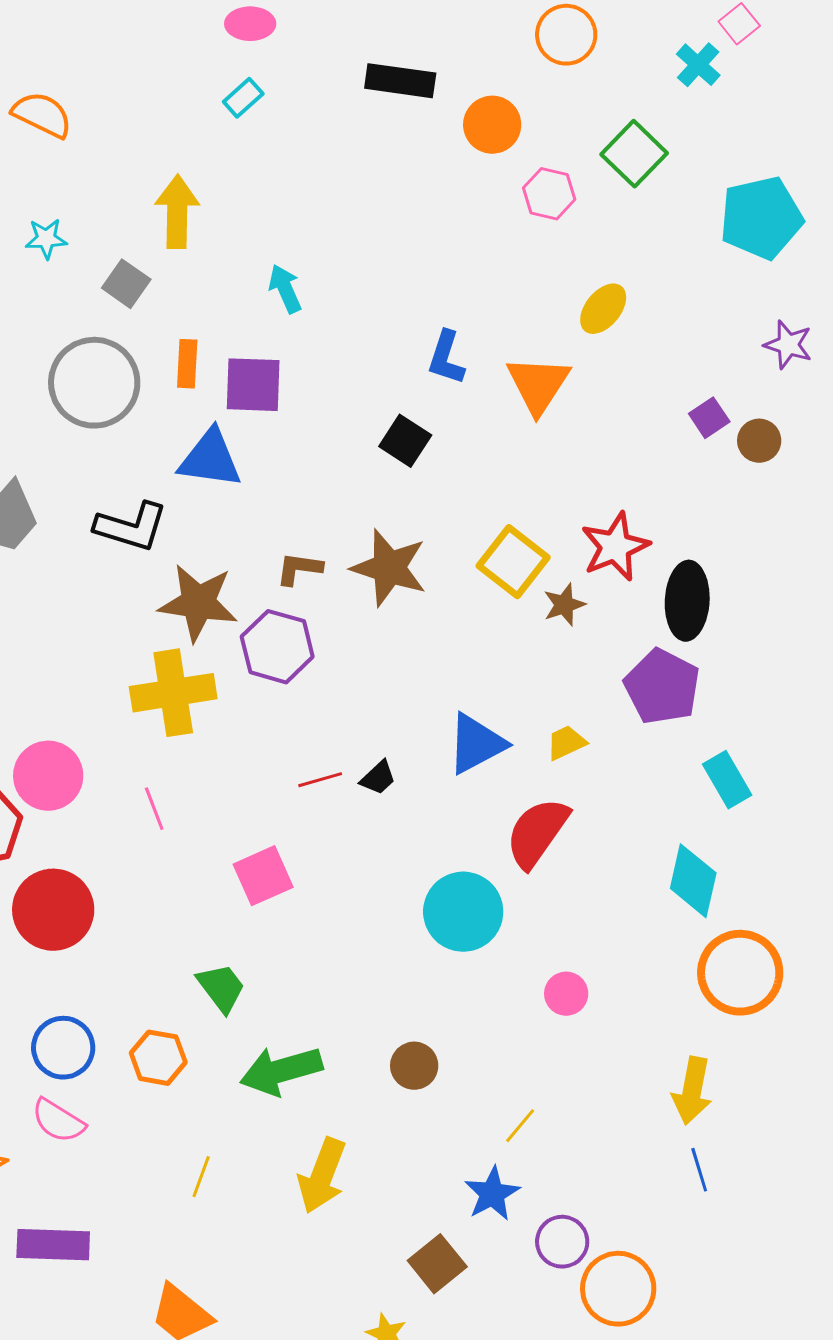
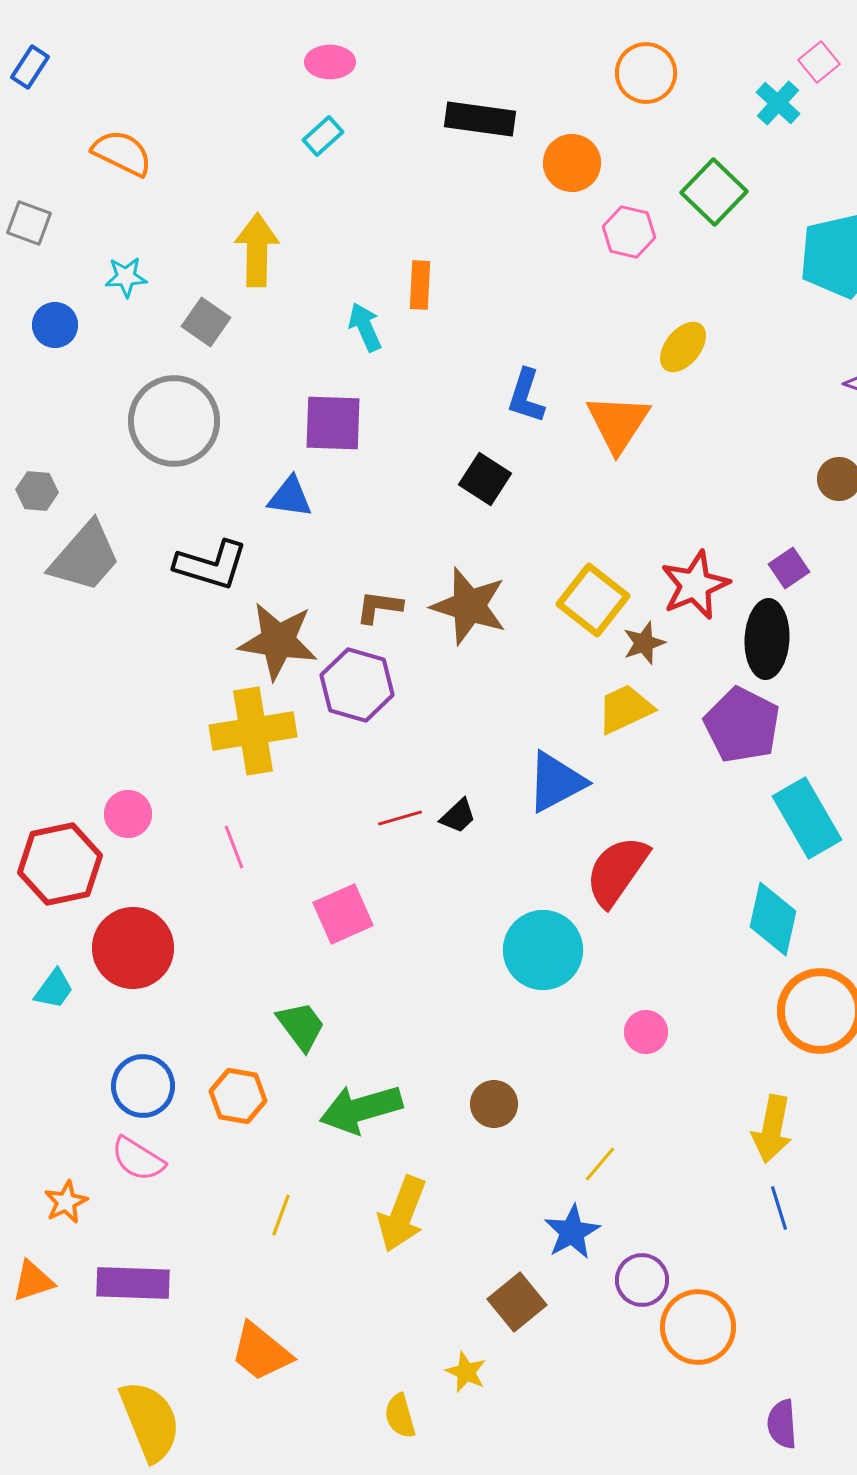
orange rectangle: (187, 364) -> (420, 285), moved
purple square: (709, 418) -> (789, 568), moved
blue triangle: (210, 459) -> (290, 497), size x0.7
yellow trapezoid: (566, 743) -> (625, 709), moved, size x1.4
pink circle: (48, 776) -> (128, 814), size x0.7
cyan rectangle: (727, 780) -> (807, 818), size x1.4

